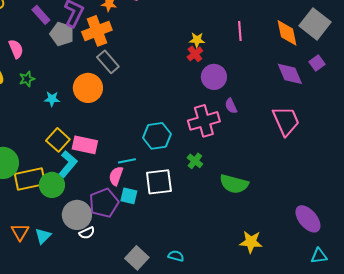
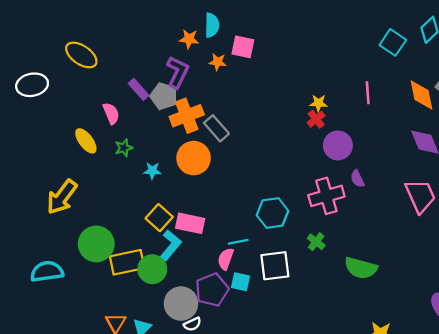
purple rectangle: (41, 15) -> (139, 89), moved
orange cross: (97, 31) -> (187, 116), moved

